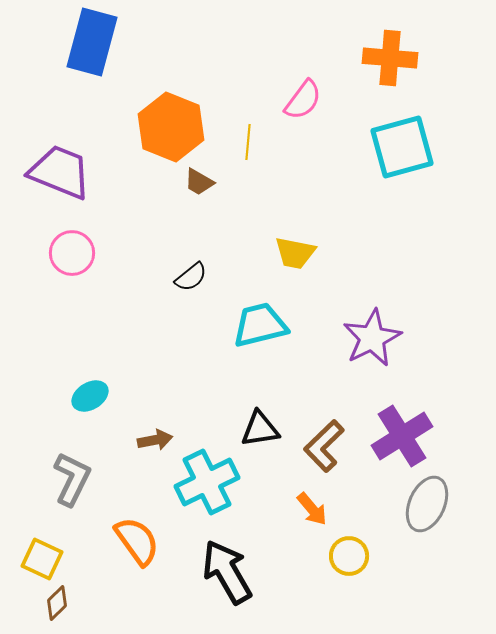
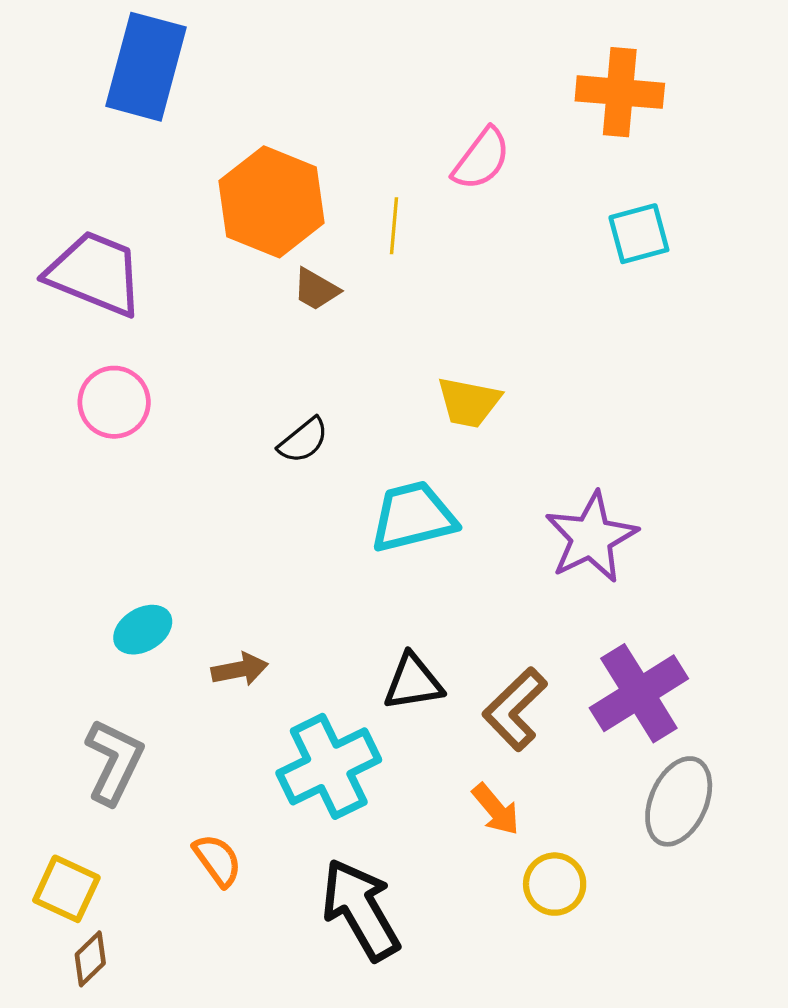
cyan square: (402, 147) -> (639, 234), size x0.6
brown arrow: (155, 440) -> (240, 669), moved
orange semicircle: (137, 541) -> (217, 860), size x0.7

